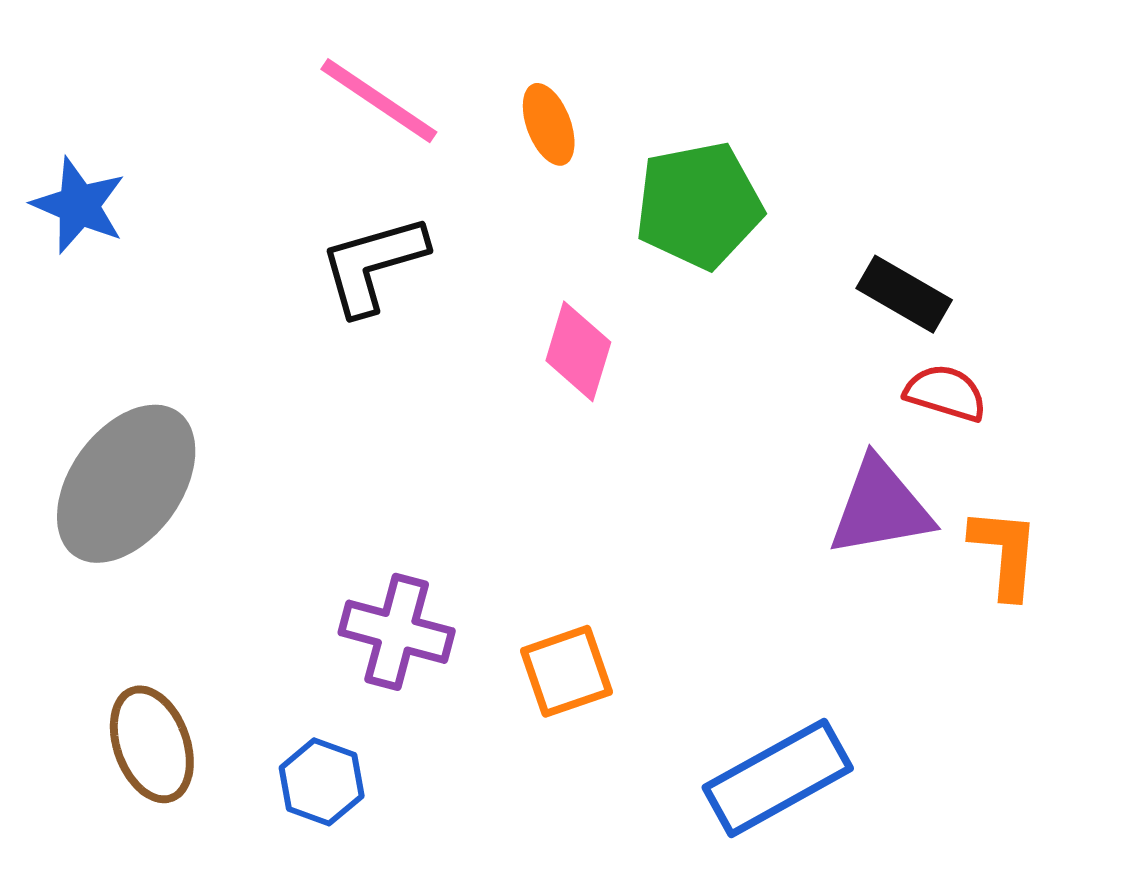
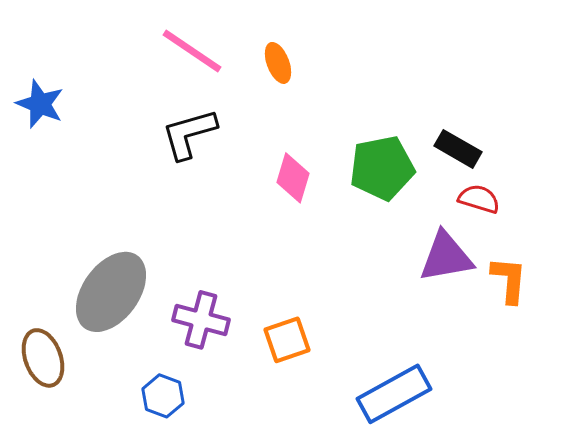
green pentagon: (699, 205) -> (382, 168), moved
gray ellipse: (126, 484) -> (111, 292), moved
brown ellipse: (152, 744) -> (43, 358), moved

